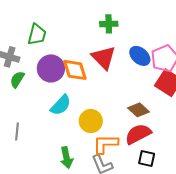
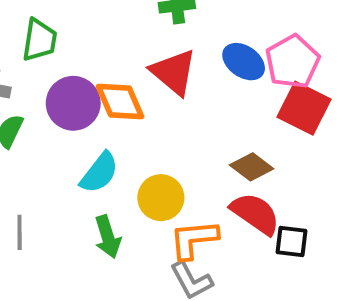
red semicircle: (138, 134) -> (255, 214), turned 68
green arrow: (66, 158) -> (108, 237), moved
black square: (147, 159) -> (292, 241), moved

